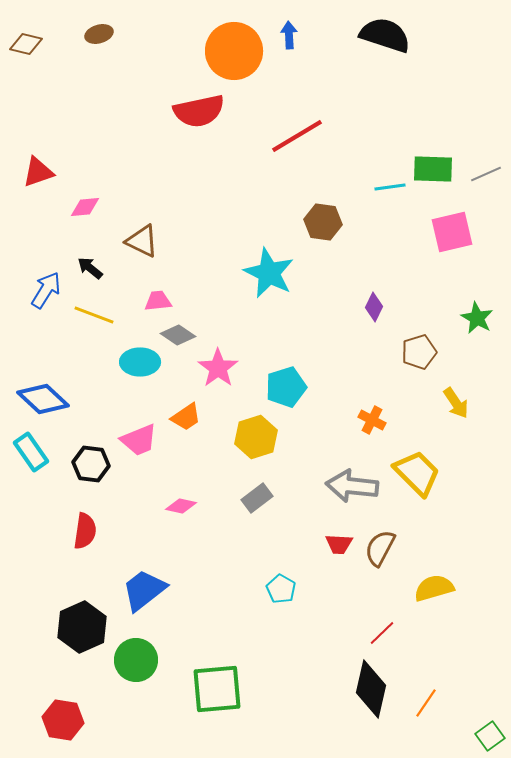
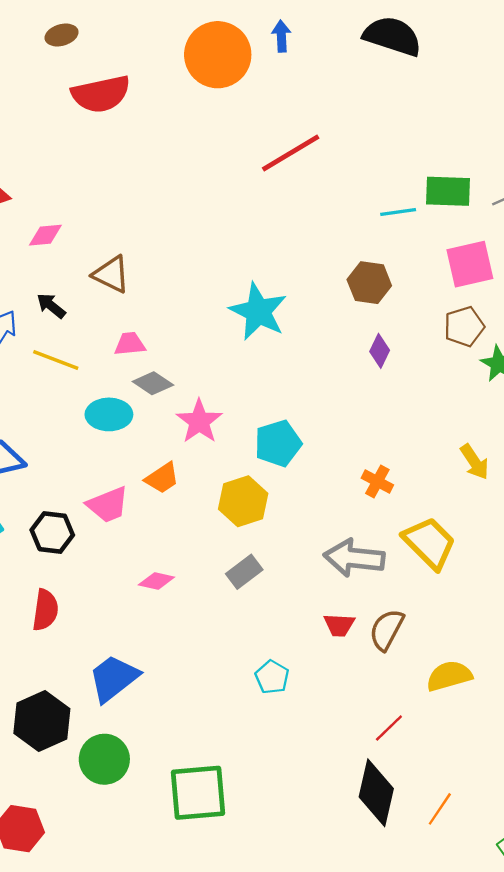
red semicircle: (199, 111) -> (101, 94), moved
brown hexagon: (323, 222) -> (369, 283), moved
brown pentagon: (419, 352) -> (464, 327), moved

